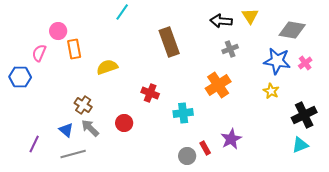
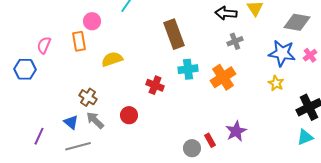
pink circle: (58, 31) -> (92, 21), moved
cyan cross: (183, 113) -> (188, 69), moved

